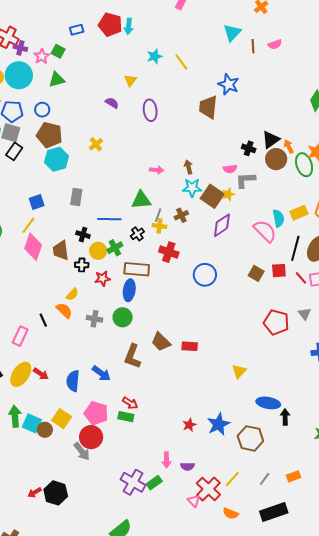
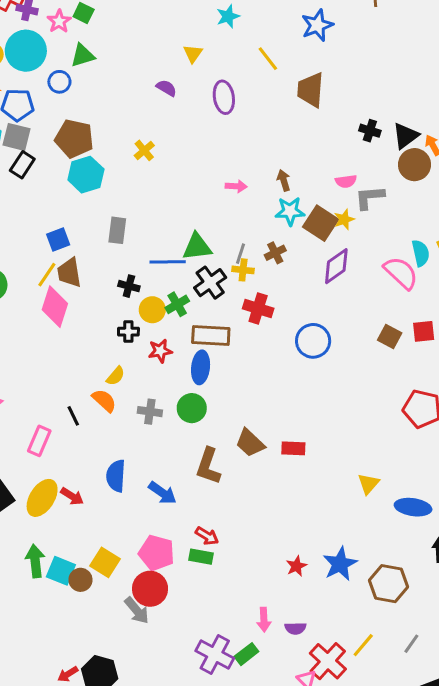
yellow line: (181, 62) -> (268, 59), moved
blue star: (229, 84) -> (317, 25), moved, turned 30
blue circle: (42, 110) -> (59, 82), moved
black cross: (249, 148) -> (370, 131), moved
green triangle: (141, 200) -> (197, 247), moved
black cross: (137, 234) -> (210, 283), size x1.5
brown trapezoid: (61, 250) -> (69, 273), moved
blue semicircle: (73, 381) -> (116, 476), moved
blue ellipse: (268, 403) -> (413, 507), moved

